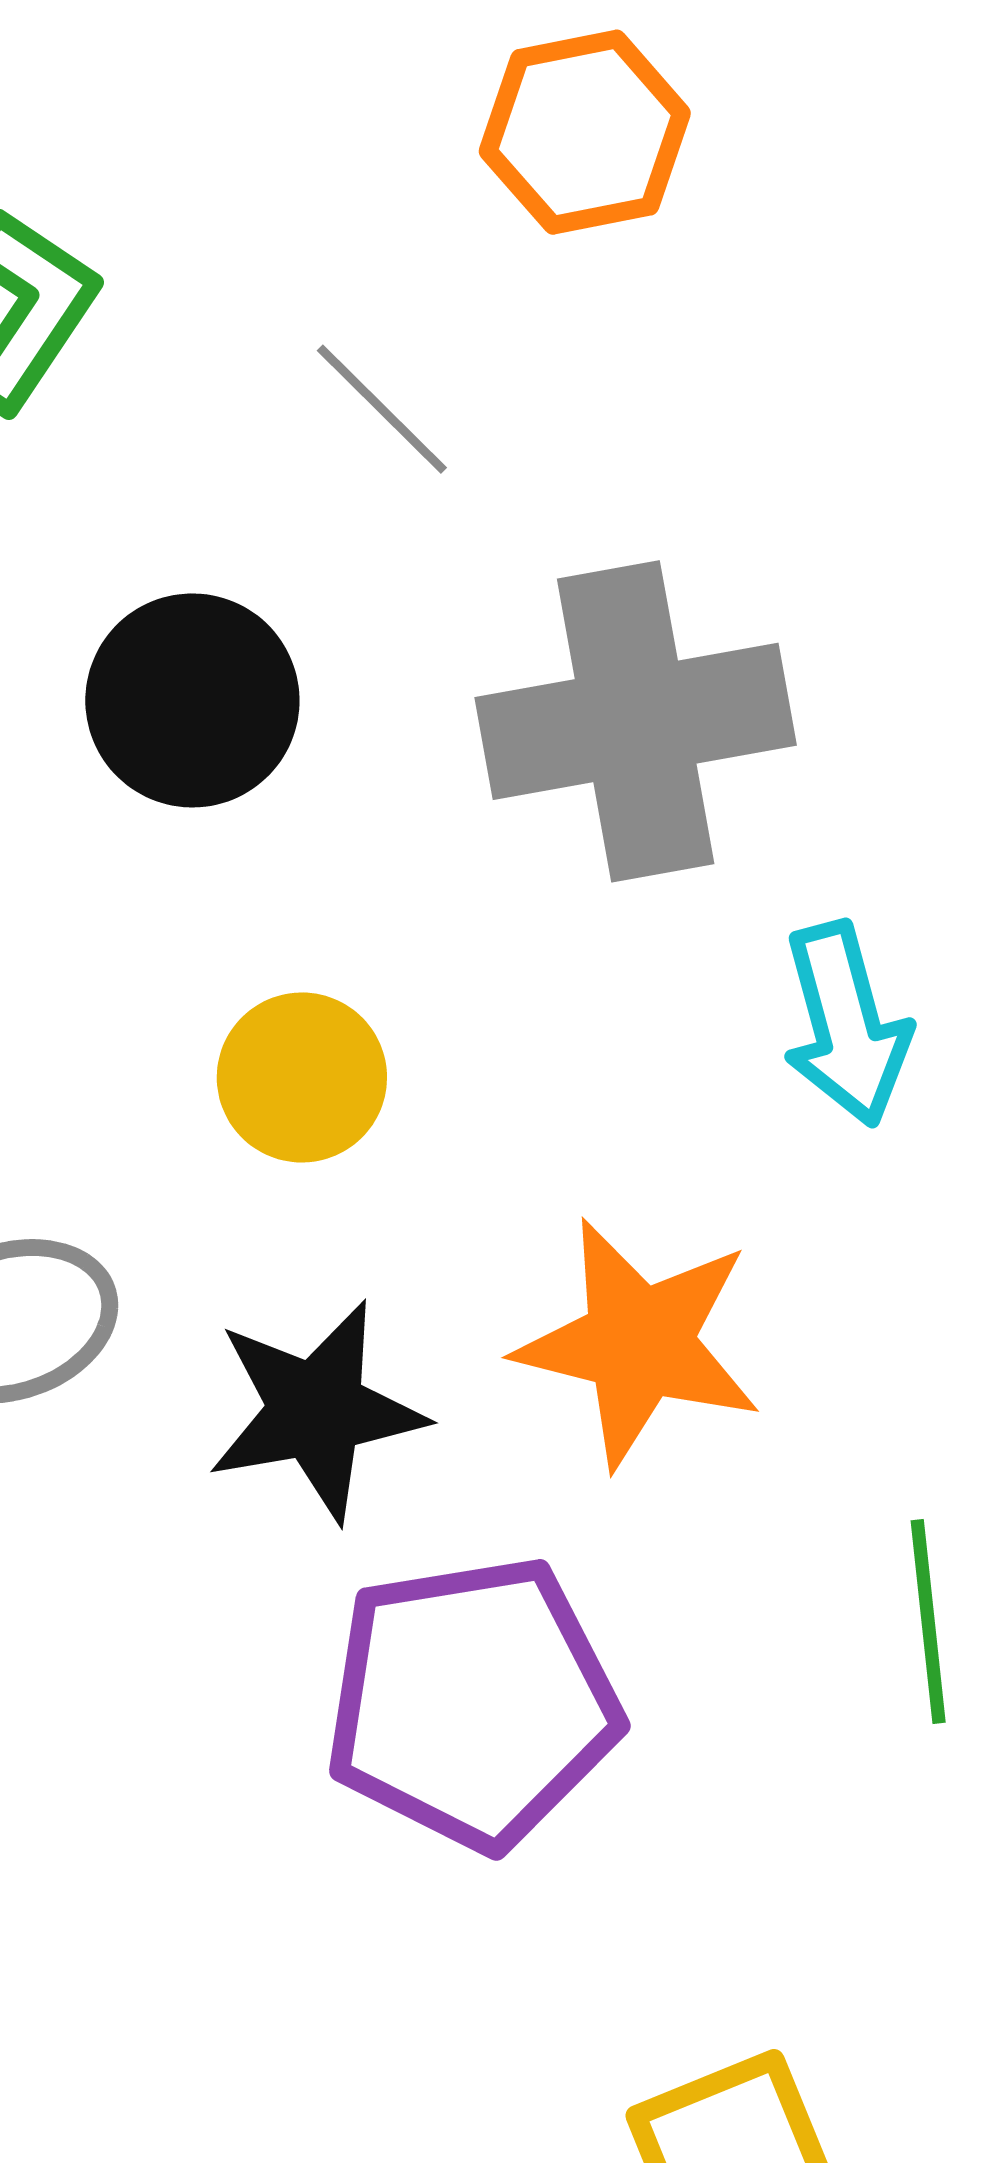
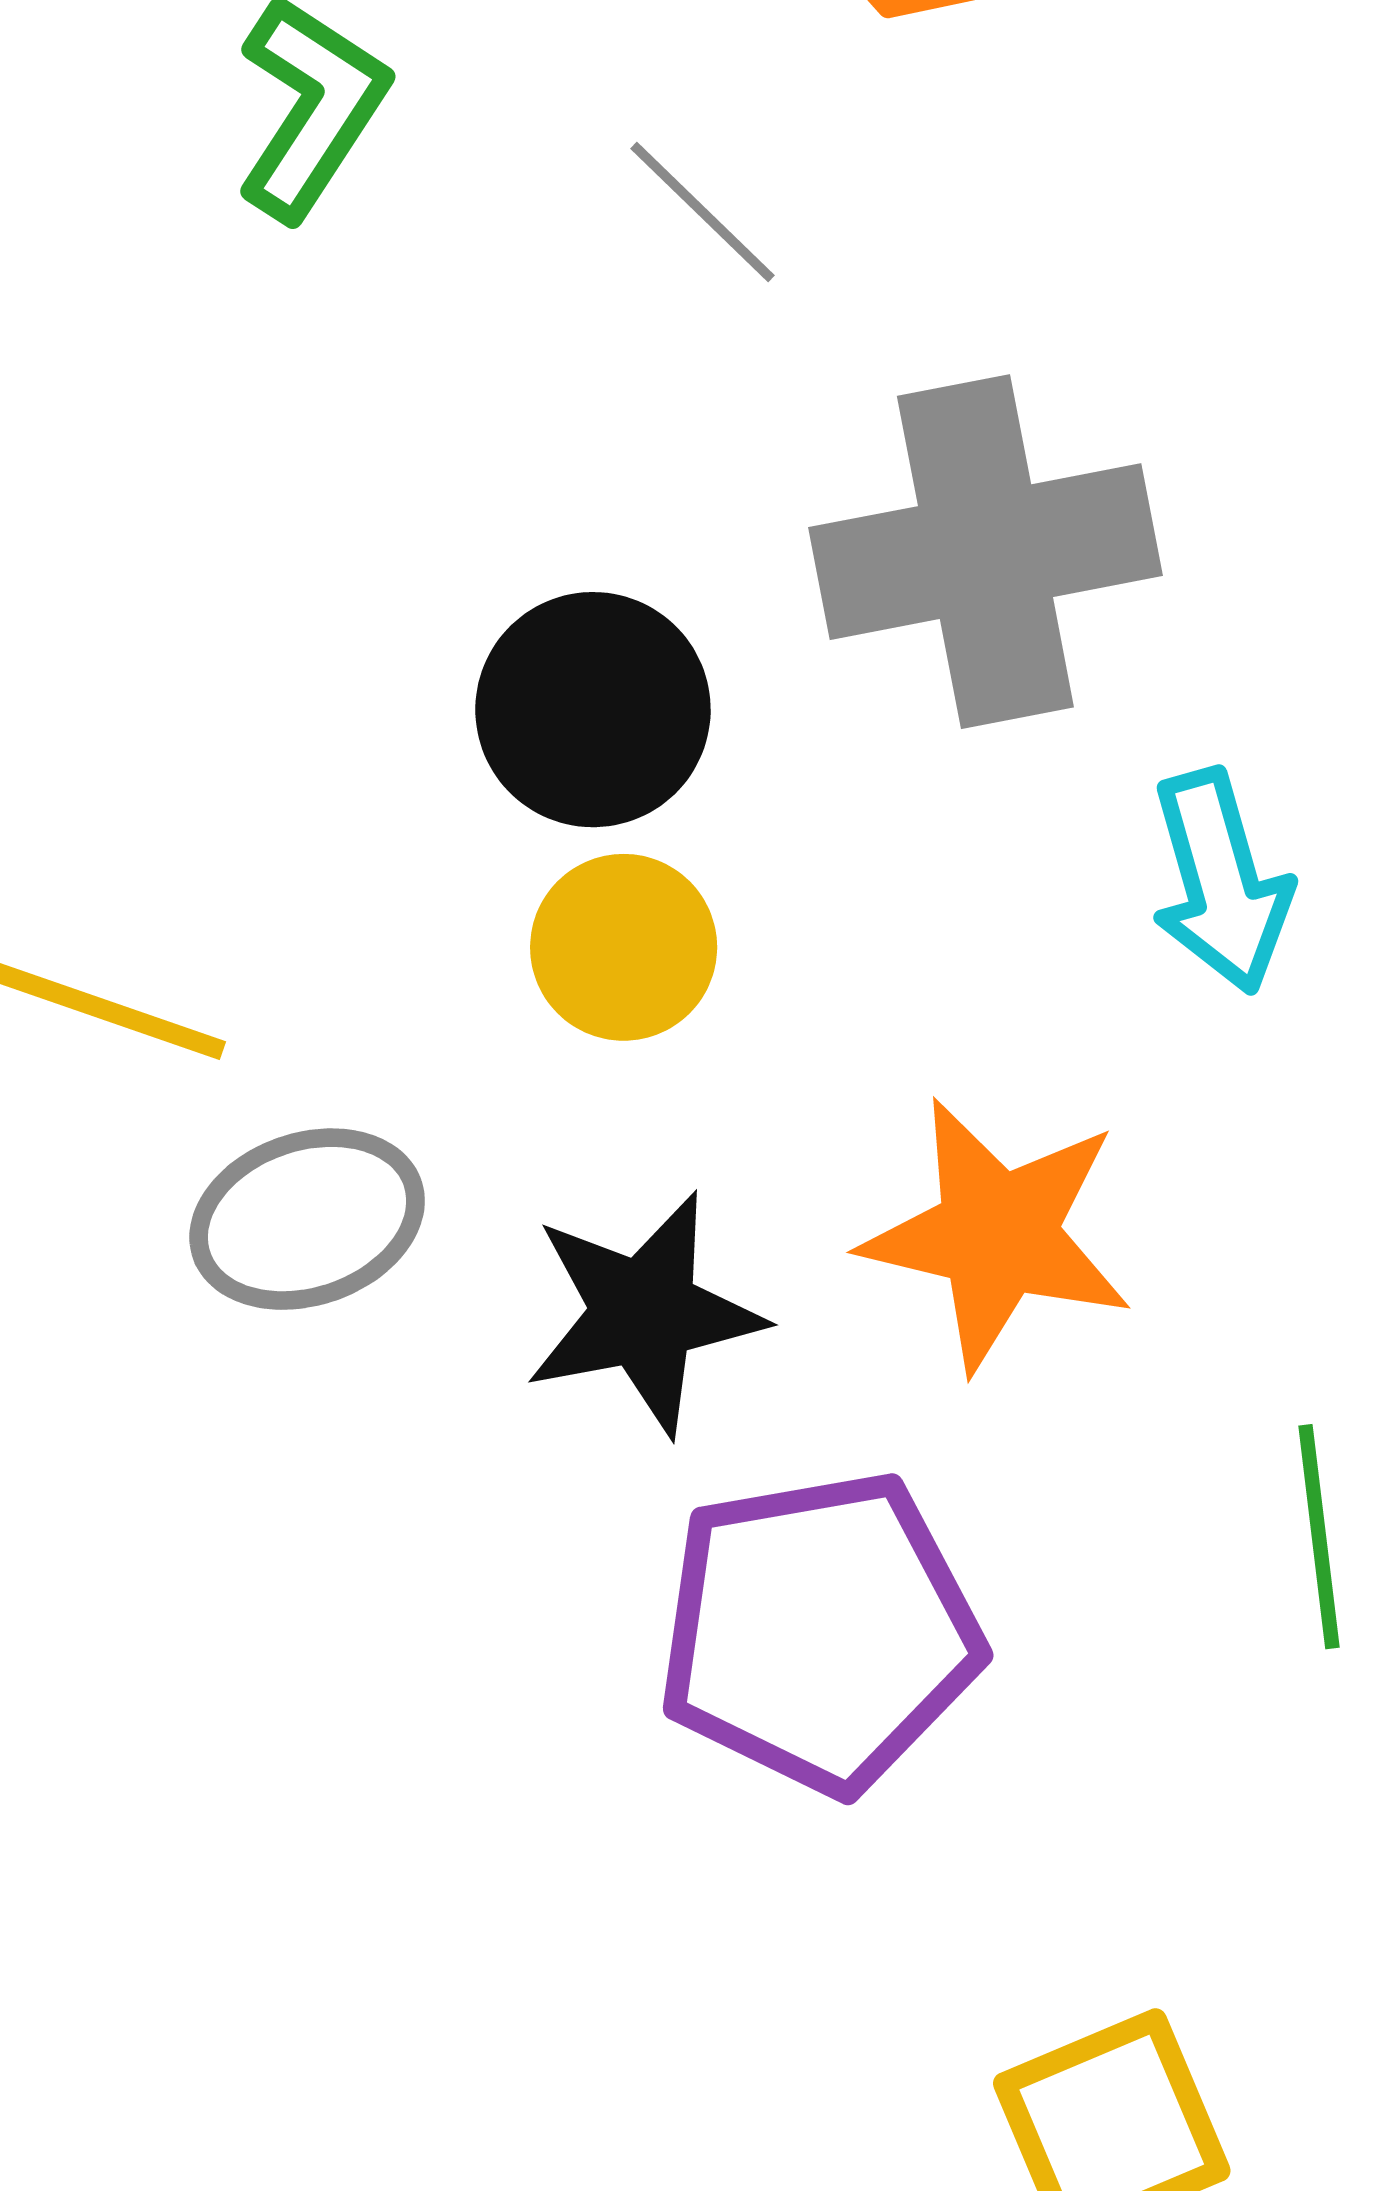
black circle: (192, 700) -> (593, 710), moved

